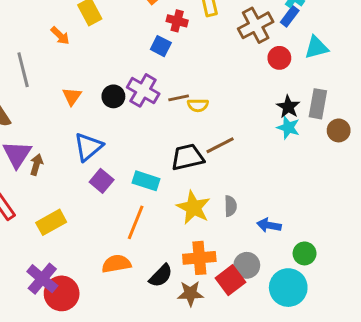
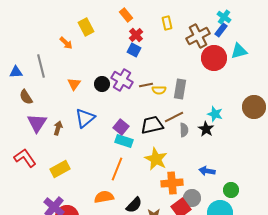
red cross: (177, 21) -> (136, 35), moved, turned 32
red circle: (279, 58) -> (214, 58), size x1.6
gray rectangle: (318, 104) -> (180, 89), moved
black star: (288, 107) -> (206, 129), moved
cyan star: (288, 128) -> (215, 114), moved
brown circle: (339, 130) -> (254, 107), size x1.5
brown arrow: (36, 165) -> (58, 128), moved
purple square: (102, 181) -> (121, 127), moved
gray semicircle: (230, 206) -> (184, 130), moved
orange cross: (199, 258) -> (172, 183), moved

